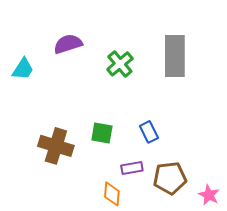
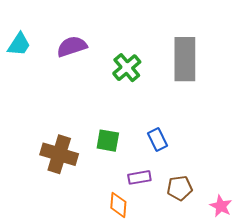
cyan trapezoid: (23, 69) -> (19, 44), moved
brown pentagon: (170, 178) -> (180, 188), size x0.7

